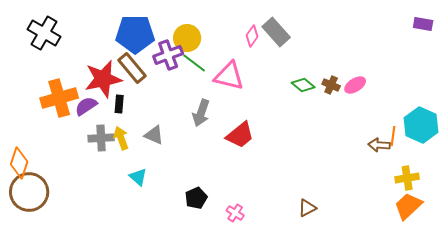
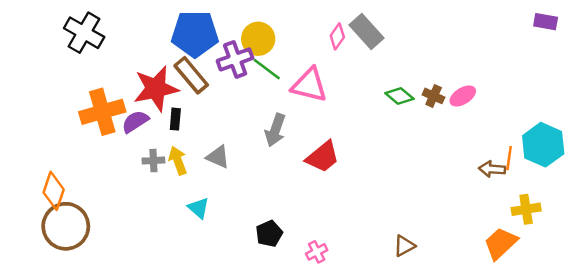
gray cross: (101, 138) -> (153, 161), size x0.7
orange trapezoid: (408, 206) -> (501, 243), moved
pink cross: (235, 213) -> (317, 252), turned 30

